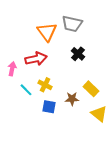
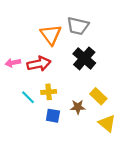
black cross: (78, 54) -> (84, 58), size x1.5
pink arrow: (12, 69) -> (13, 63), moved, turned -112
yellow cross: (45, 85) -> (49, 92), turned -32

